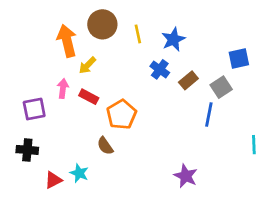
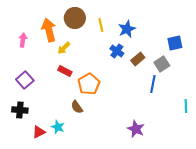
pink arrow: (63, 89) -> (23, 40), moved
purple square: (34, 109) -> (25, 80), turned -30

